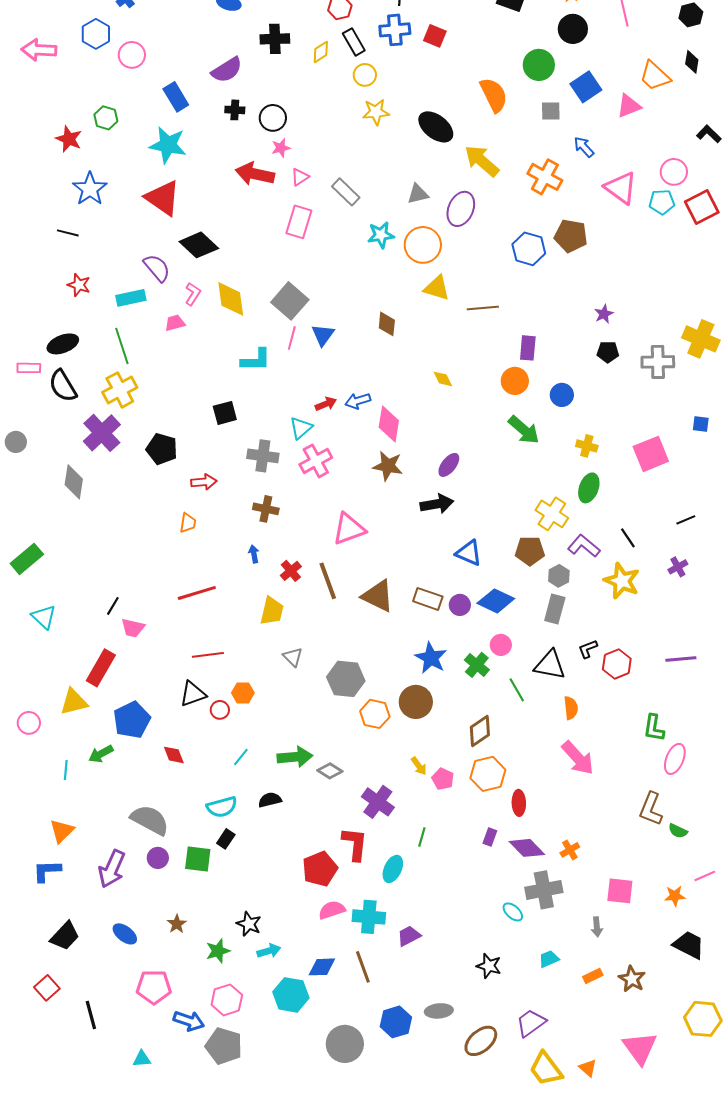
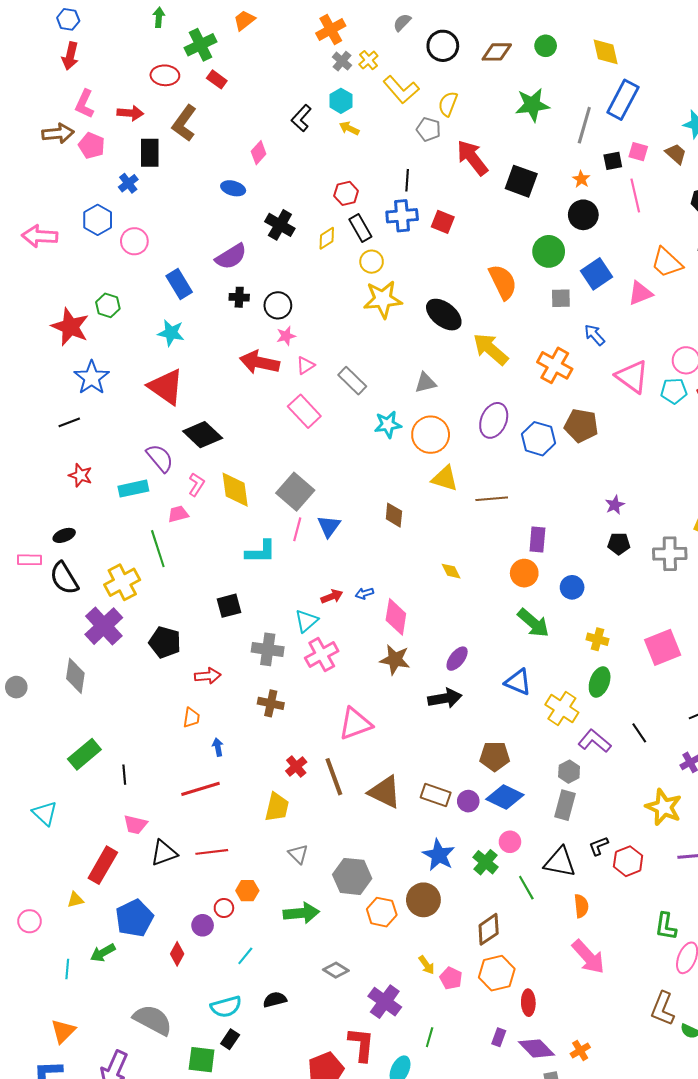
black cross: (275, 39) -> (280, 225), turned 32
yellow star: (376, 112) -> (383, 299), size x1.4
red star: (69, 139) -> (70, 327), size x1.4
cyan star: (168, 145) -> (171, 333), size x0.7
purple ellipse: (461, 209) -> (494, 420), moved
pink rectangle: (299, 222) -> (304, 411), turned -60
black line: (68, 233) -> (69, 422), turned -35
black ellipse: (63, 344) -> (64, 535), size x0.7
green line: (122, 346) -> (158, 549), moved
blue arrow: (358, 401) -> (364, 593), size x0.7
gray circle: (16, 442) -> (16, 687), moved
brown pentagon: (530, 551) -> (495, 756), moved
blue triangle: (469, 553) -> (518, 682), moved
blue arrow: (254, 554) -> (218, 747), moved
green rectangle: (27, 559) -> (84, 754), moved
yellow star: (622, 581) -> (664, 807), moved
black line: (113, 606) -> (124, 775), moved, turned -36
black triangle: (193, 694) -> (164, 853), moved
yellow triangle: (74, 702) -> (75, 900), size x0.6
red diamond: (174, 755) -> (177, 954), turned 50
green arrow: (295, 757) -> (301, 913), moved
purple circle: (158, 858) -> (203, 925), moved

